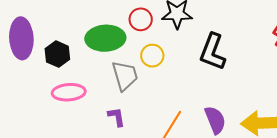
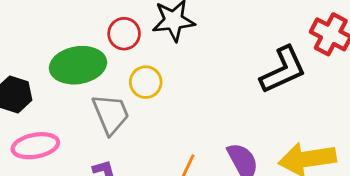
black L-shape: (213, 52) -> (283, 70), moved, turned -129

